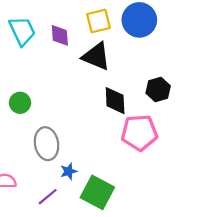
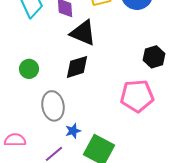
black triangle: (96, 56) -> (83, 33), moved
black diamond: (115, 101) -> (77, 67), moved, turned 76

